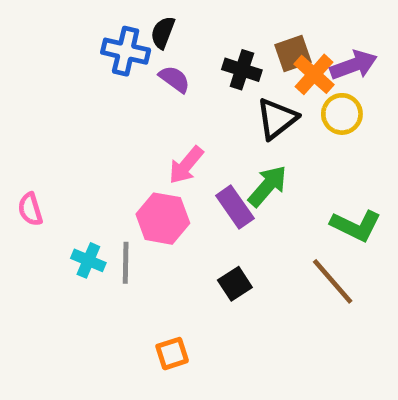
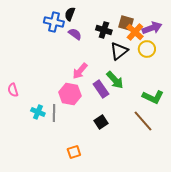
brown square: (293, 53) -> (126, 23), turned 35
green arrow: (267, 186) -> (115, 80), turned 96

